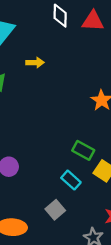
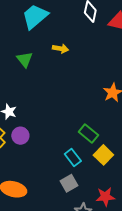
gray square: (55, 210) -> (69, 183), moved

